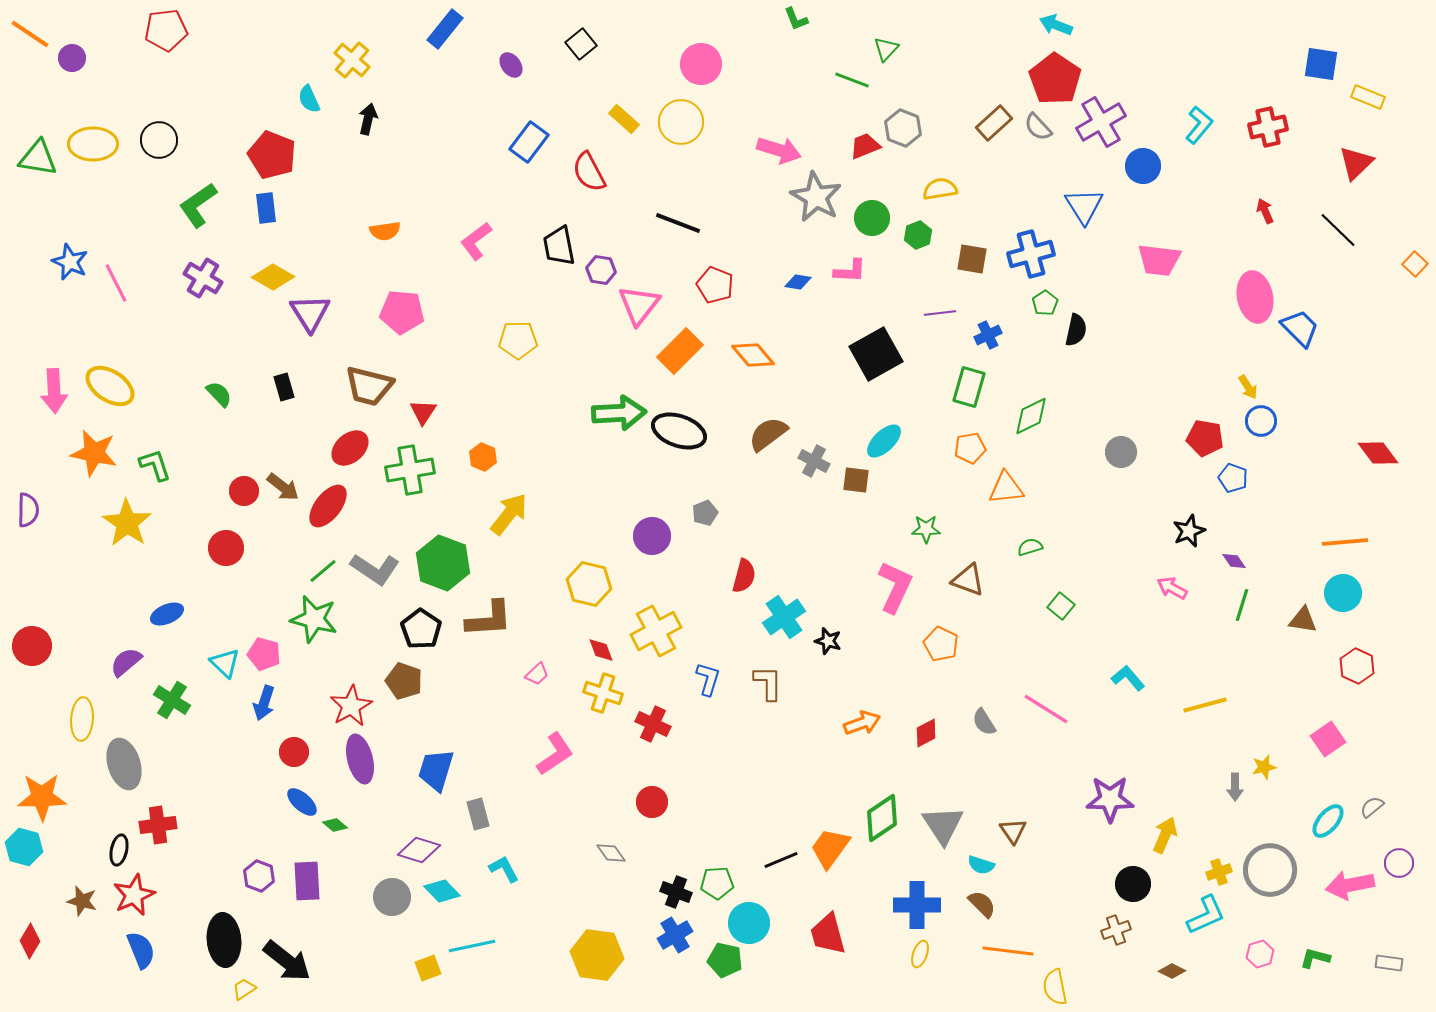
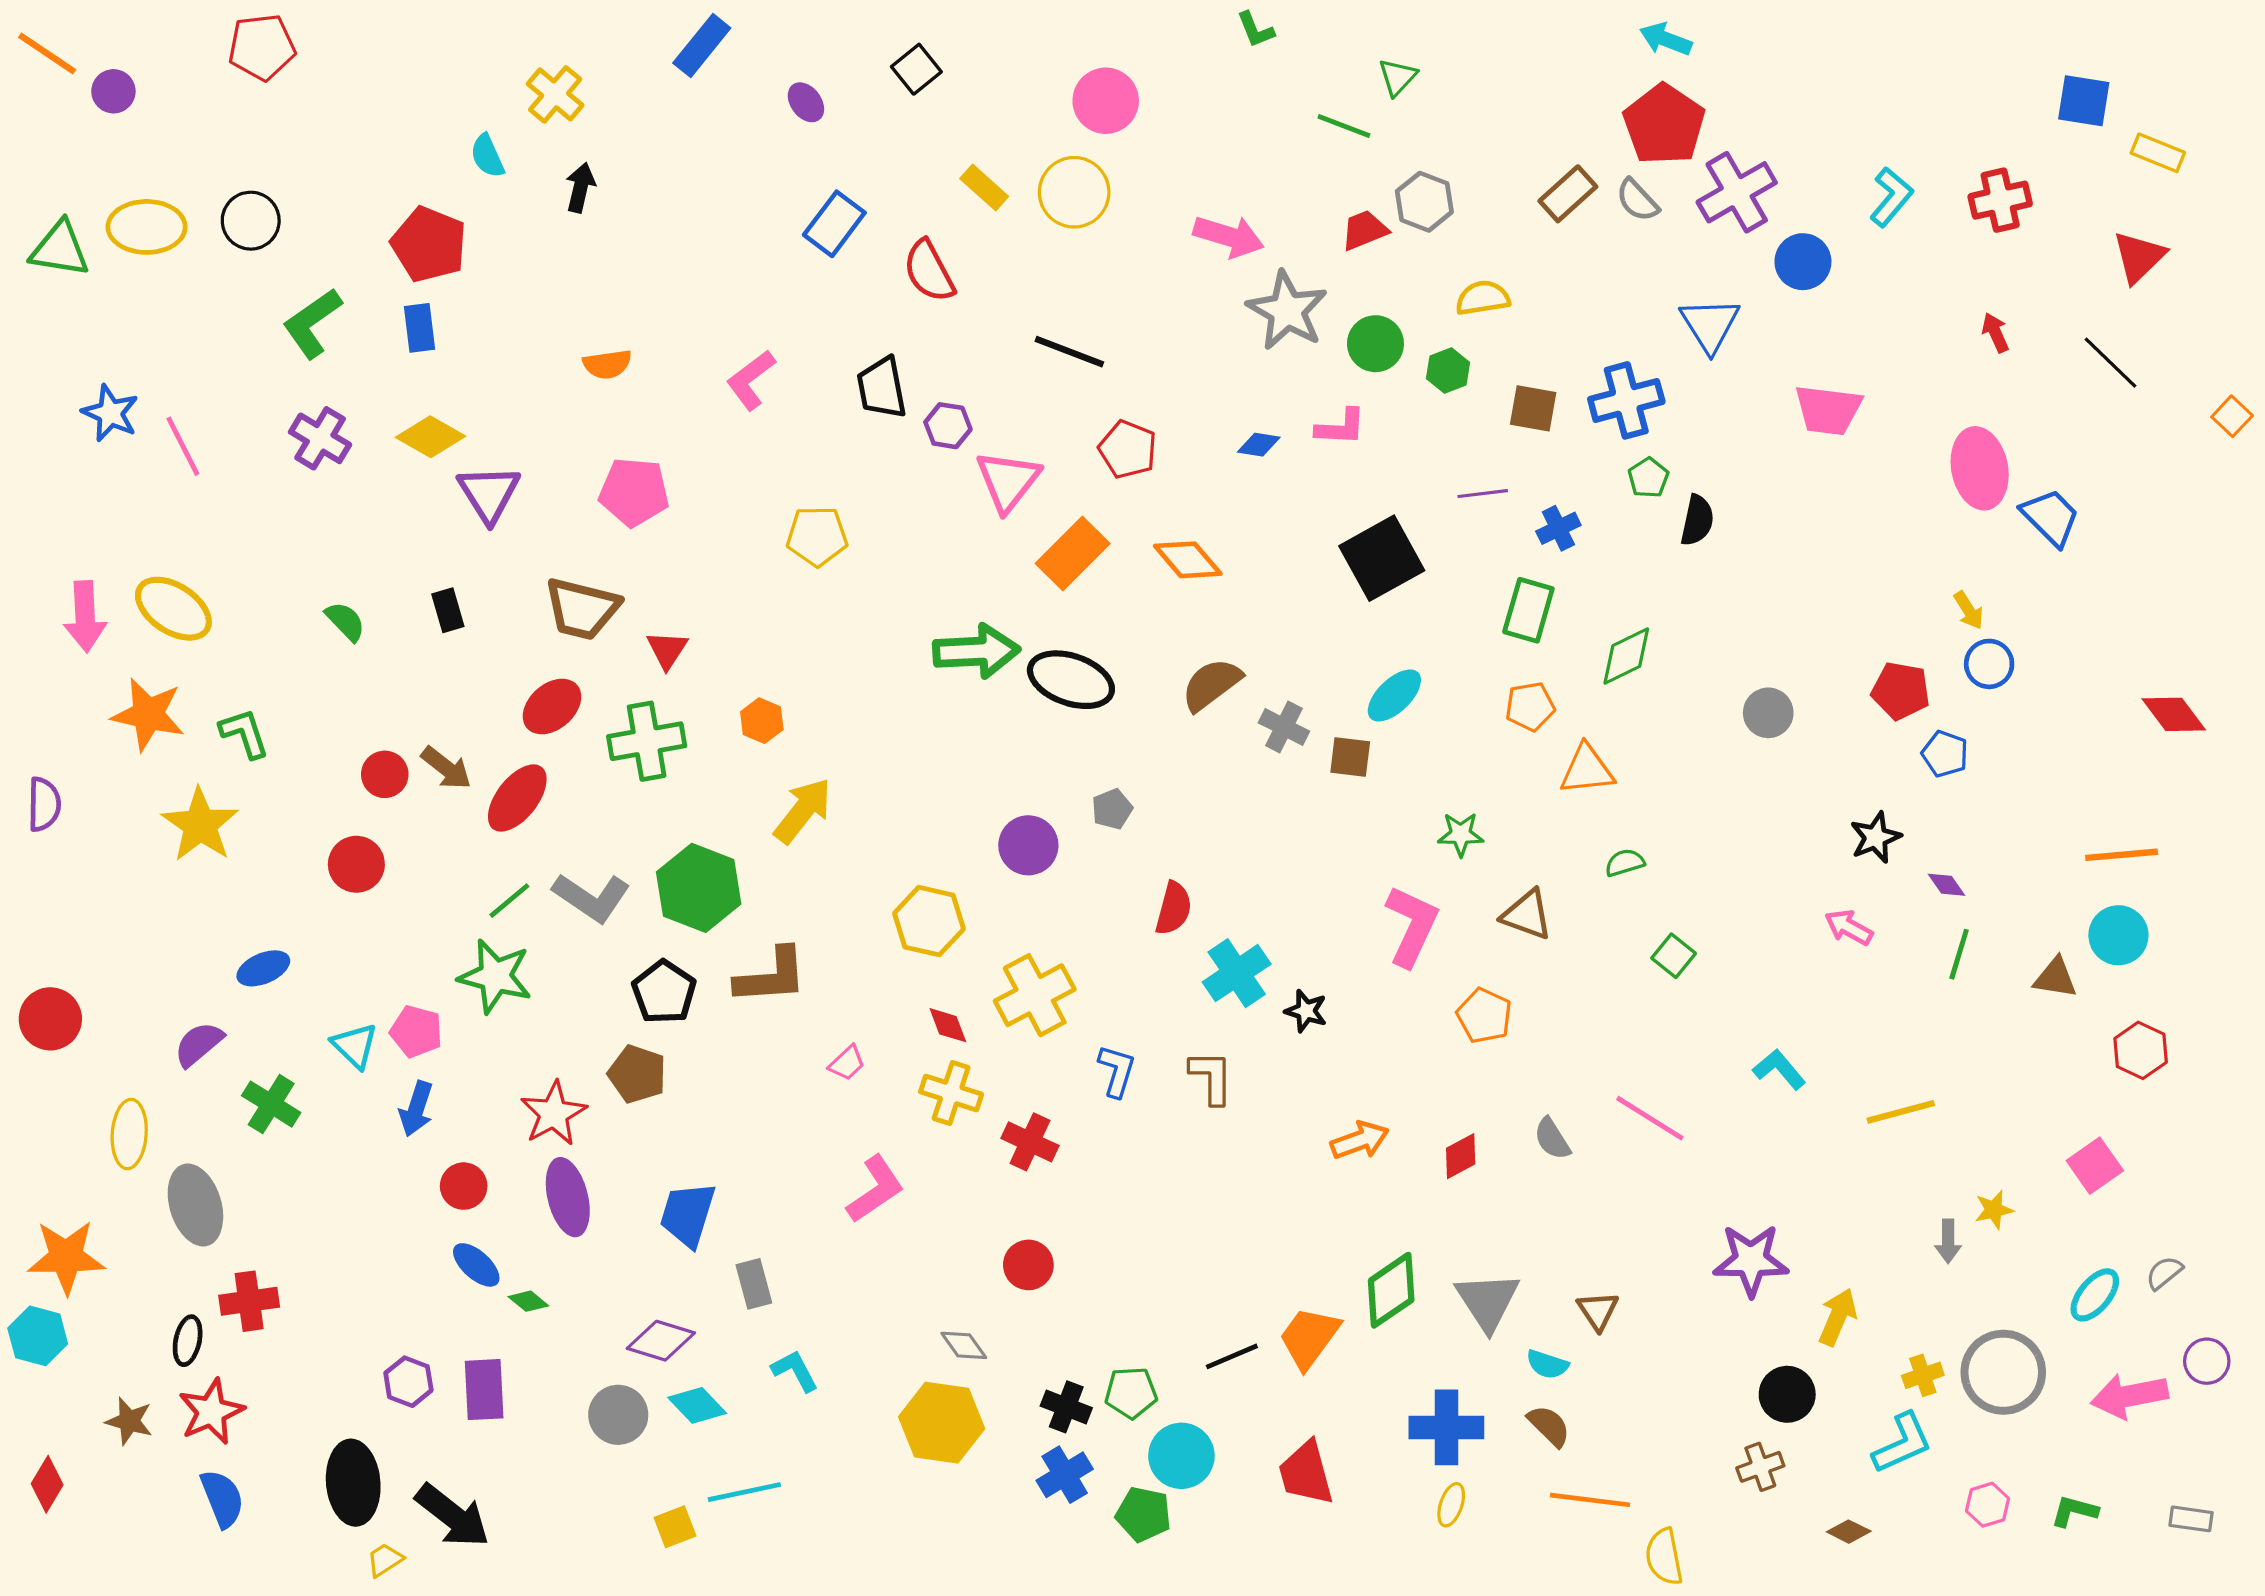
yellow hexagon: (597, 955) -> (942, 1423), moved

